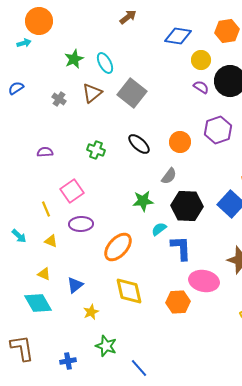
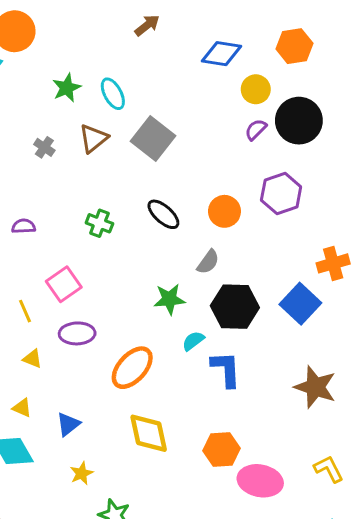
purple semicircle: (201, 87) -> (256, 129), turned -77
pink ellipse: (204, 281) -> (260, 481), moved
yellow star: (91, 312) -> (82, 473), moved

